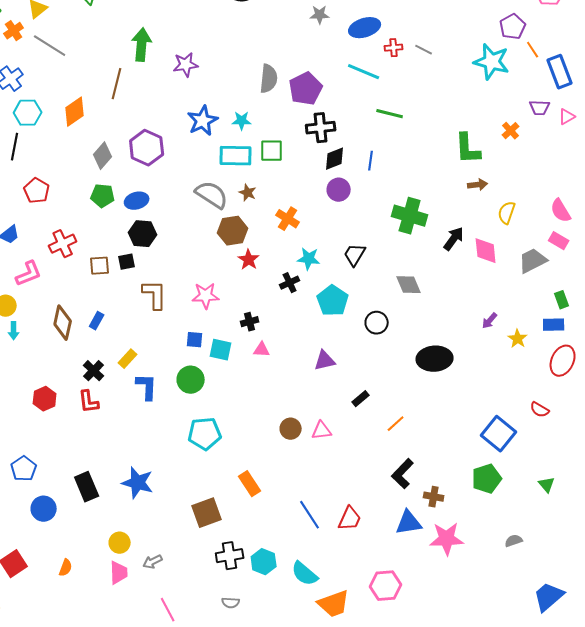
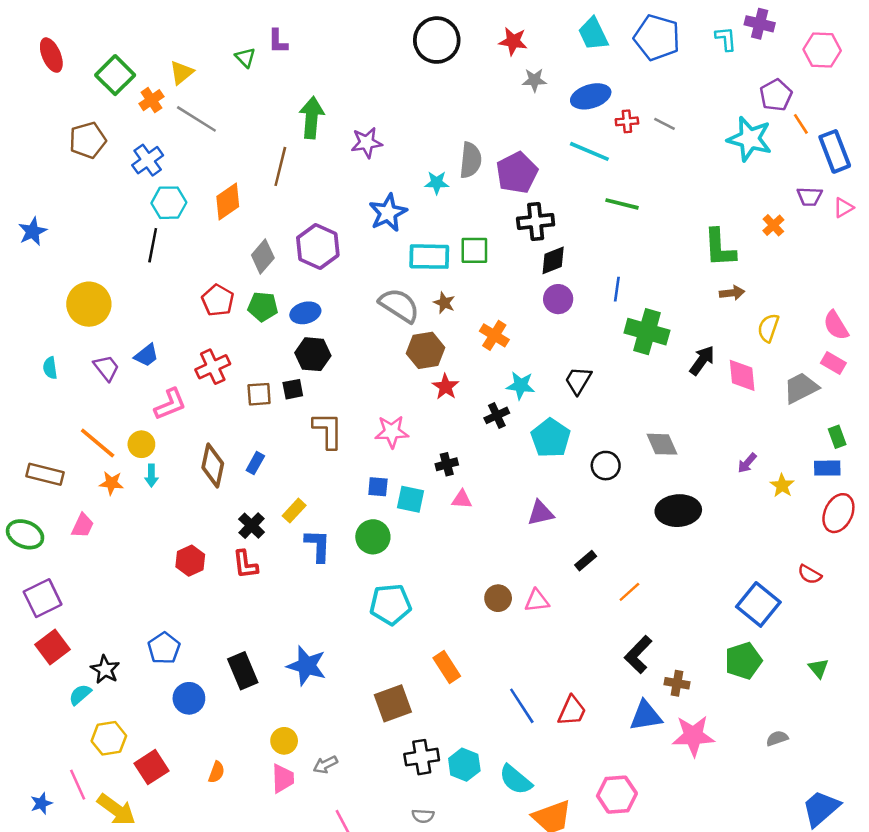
cyan star: (242, 121) -> (437, 183), moved
blue line: (371, 161) -> (617, 289), moved
red pentagon: (37, 191) -> (218, 300), moved
gray diamond: (409, 285) -> (662, 444), moved

